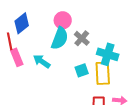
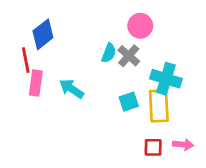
pink circle: (63, 20) -> (140, 26), moved
cyan semicircle: (60, 38) -> (109, 53), moved, size x0.6
pink rectangle: (17, 57) -> (36, 83), turned 30

